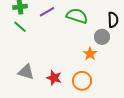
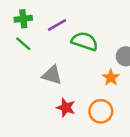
green semicircle: (77, 16) -> (85, 41), moved
gray triangle: (26, 72) -> (52, 75), moved

